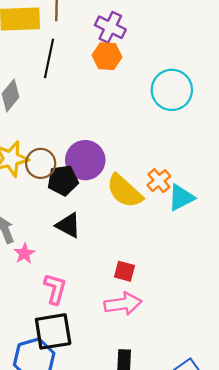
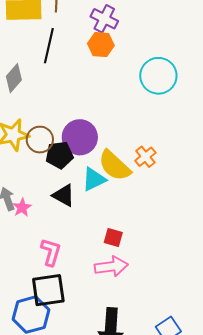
cyan triangle: (181, 198) -> (94, 179), moved
pink star: (24, 254) -> (22, 207), moved

